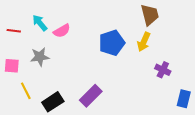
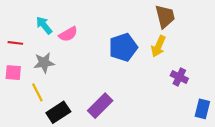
red line: (14, 31) -> (15, 43), moved
yellow line: (26, 91) -> (37, 92), moved

